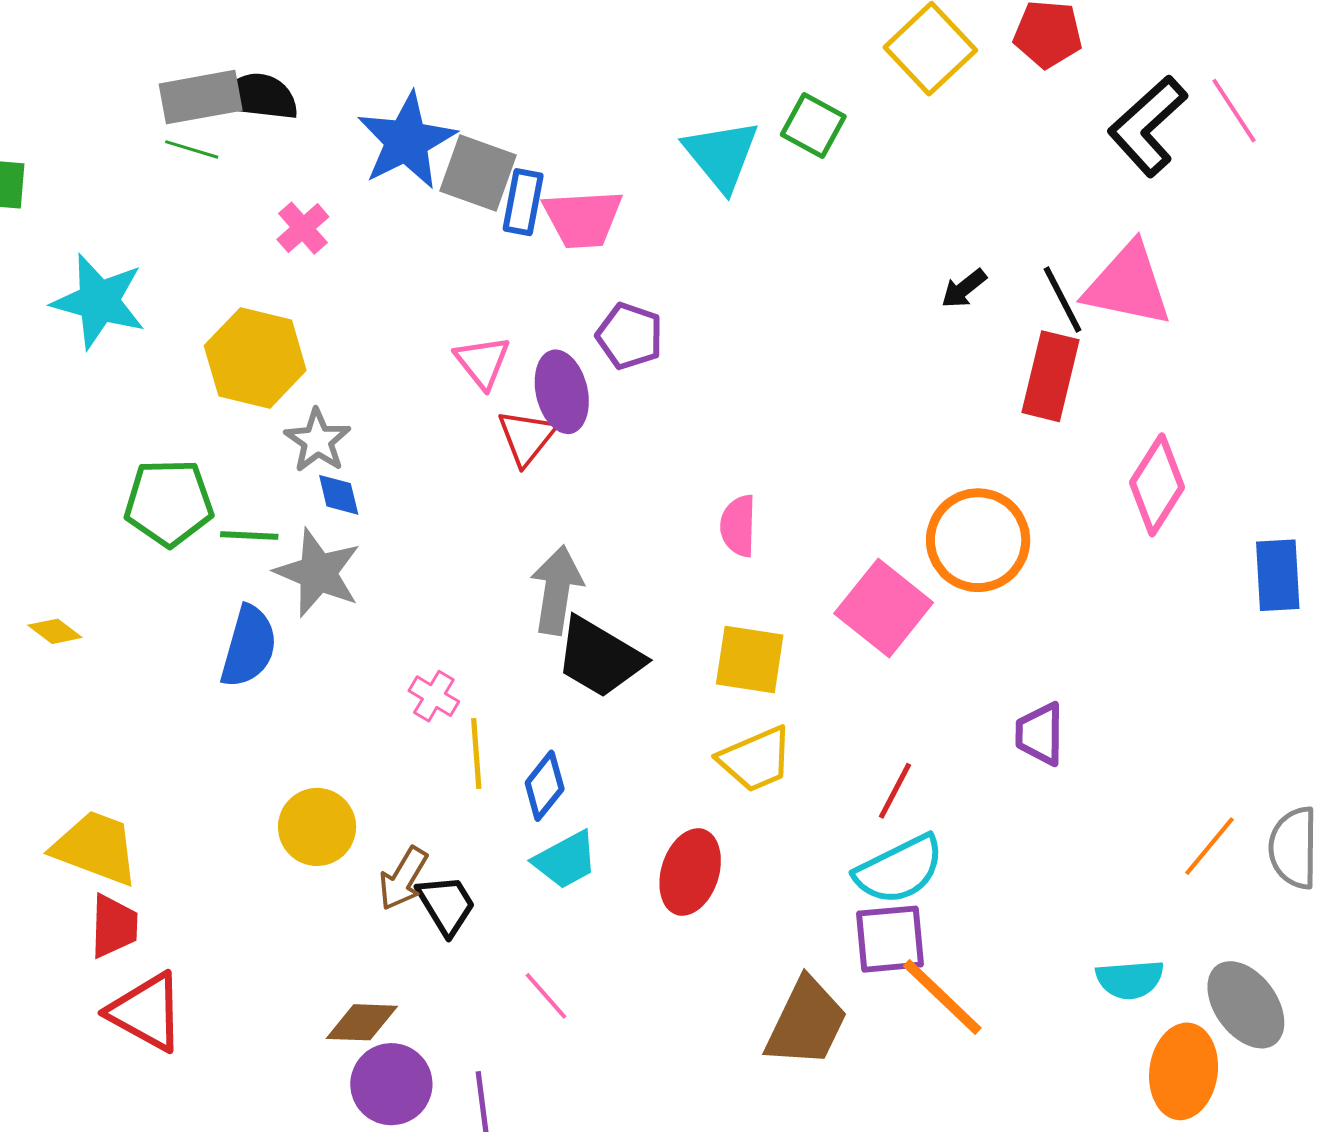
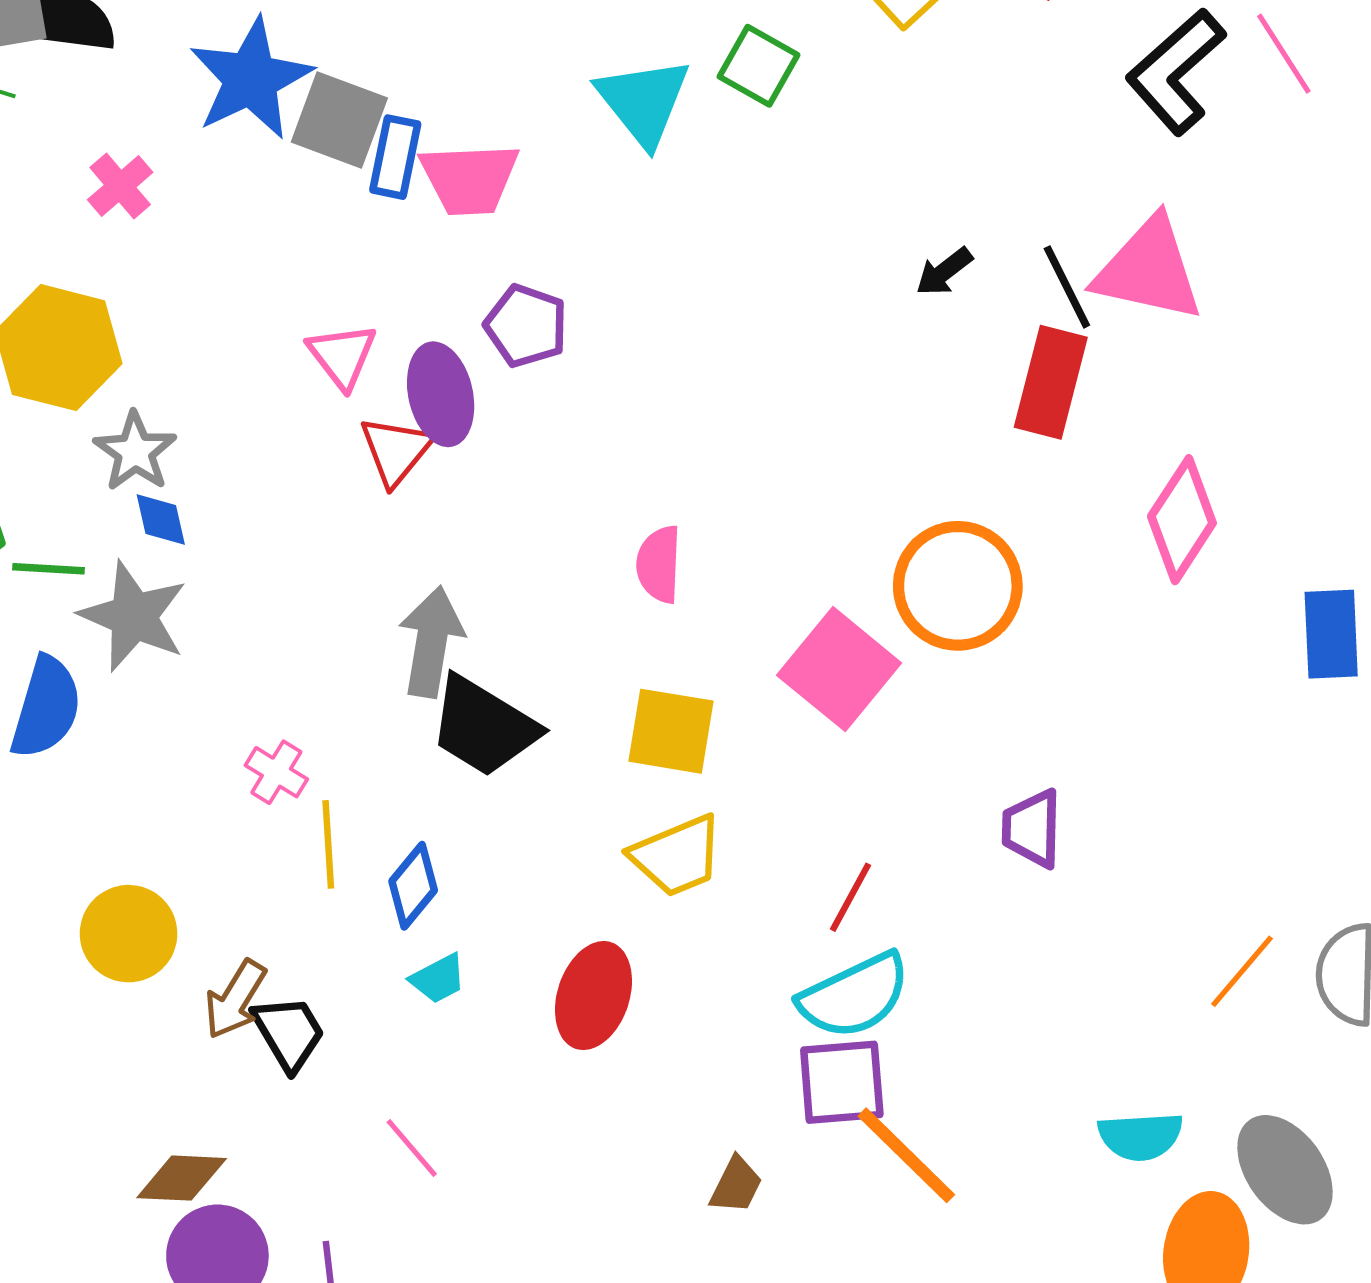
cyan trapezoid: (566, 860) -> (438, 979), size x0.7
brown trapezoid: (806, 1022) -> (736, 1185), size x0.5

